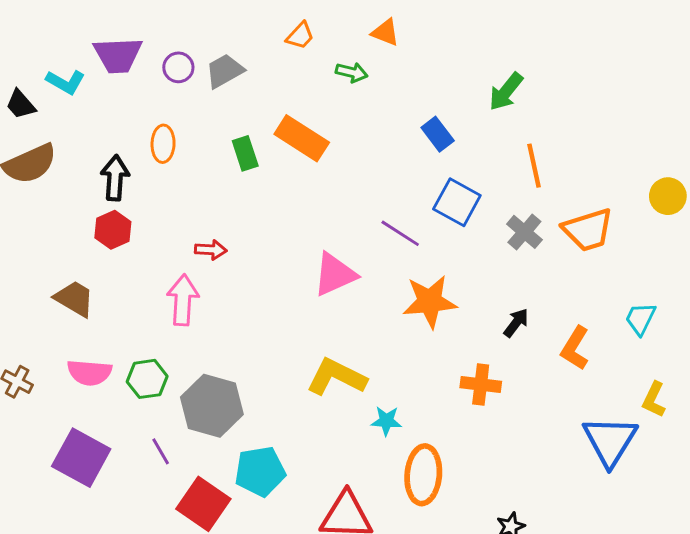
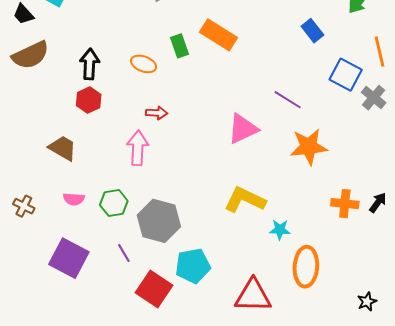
orange ellipse: (163, 144) -> (144, 64), moved, turned -70
blue square: (457, 202) -> (346, 75), moved
black arrow: (516, 323) -> (378, 203), moved
pink semicircle: (89, 372) -> (74, 199), size x0.7

